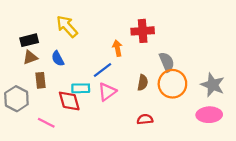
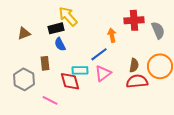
black rectangle: (29, 40) -> (56, 28), moved
brown triangle: (30, 57) -> (24, 33), moved
gray semicircle: (167, 62) -> (158, 30), moved
red semicircle: (145, 119) -> (137, 81), moved, size x1.5

